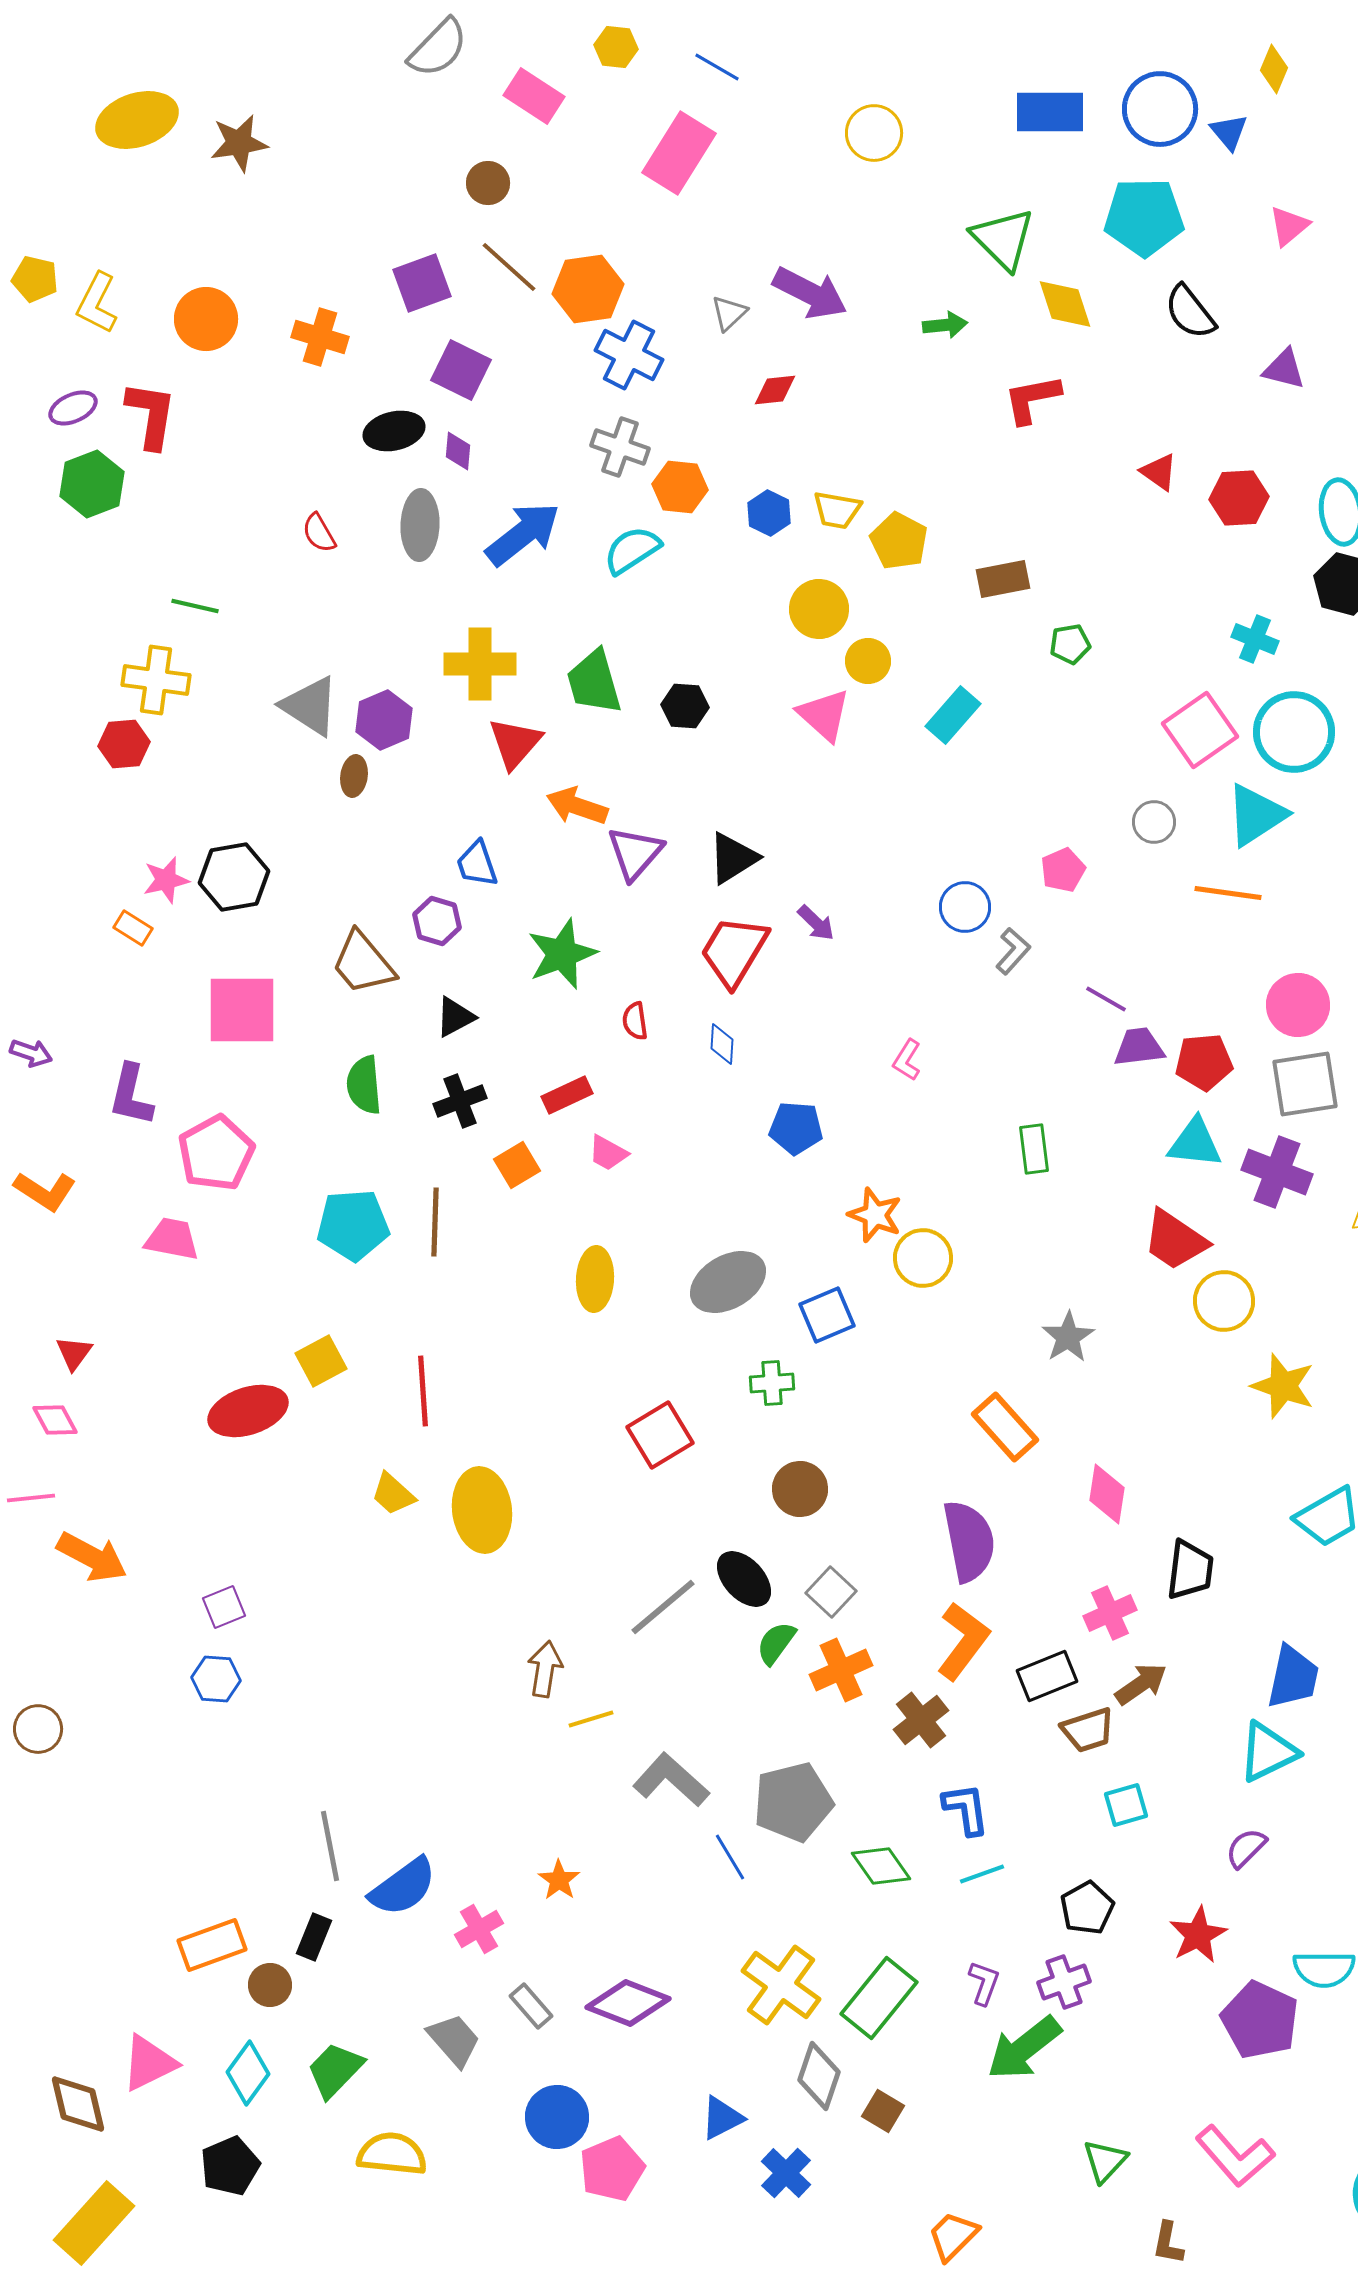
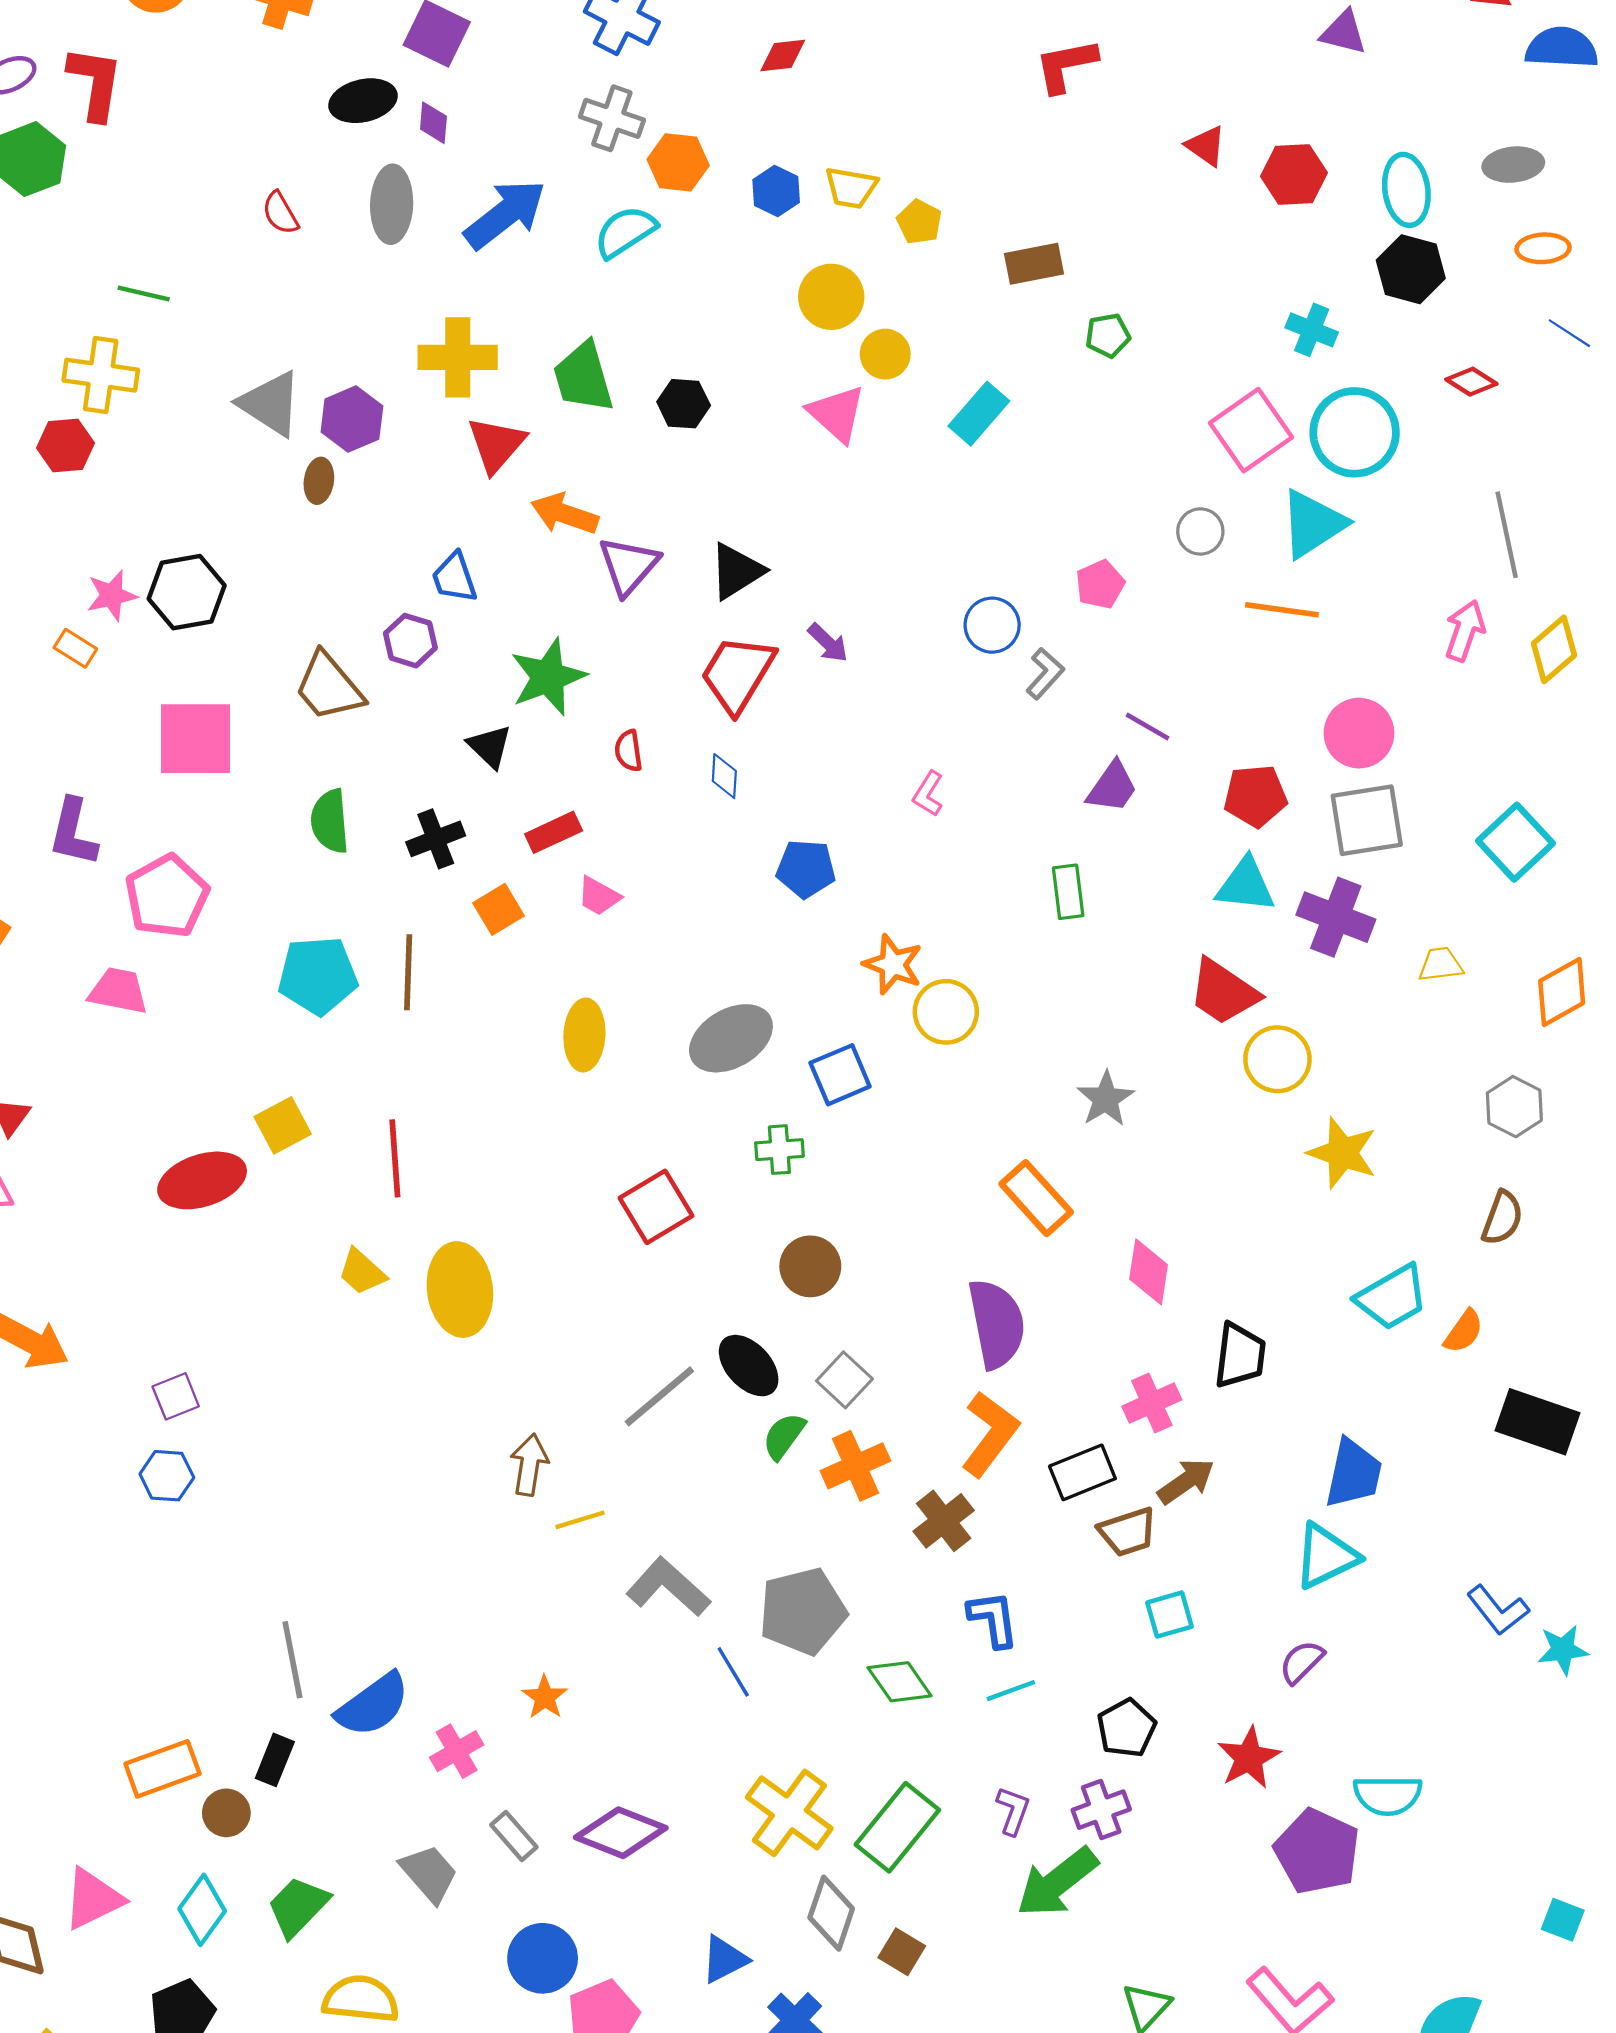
yellow pentagon: (899, 541) -> (919, 222), size x0.7
black triangle: (455, 1017) -> (490, 746), moved, turned -48
purple trapezoid: (1139, 1047) -> (1112, 787), moved, turned 132

